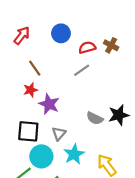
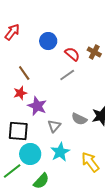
red arrow: (22, 36) -> (12, 32), moved
red semicircle: (87, 47) -> (72, 54), turned 56
gray triangle: (59, 134) -> (54, 126), moved

